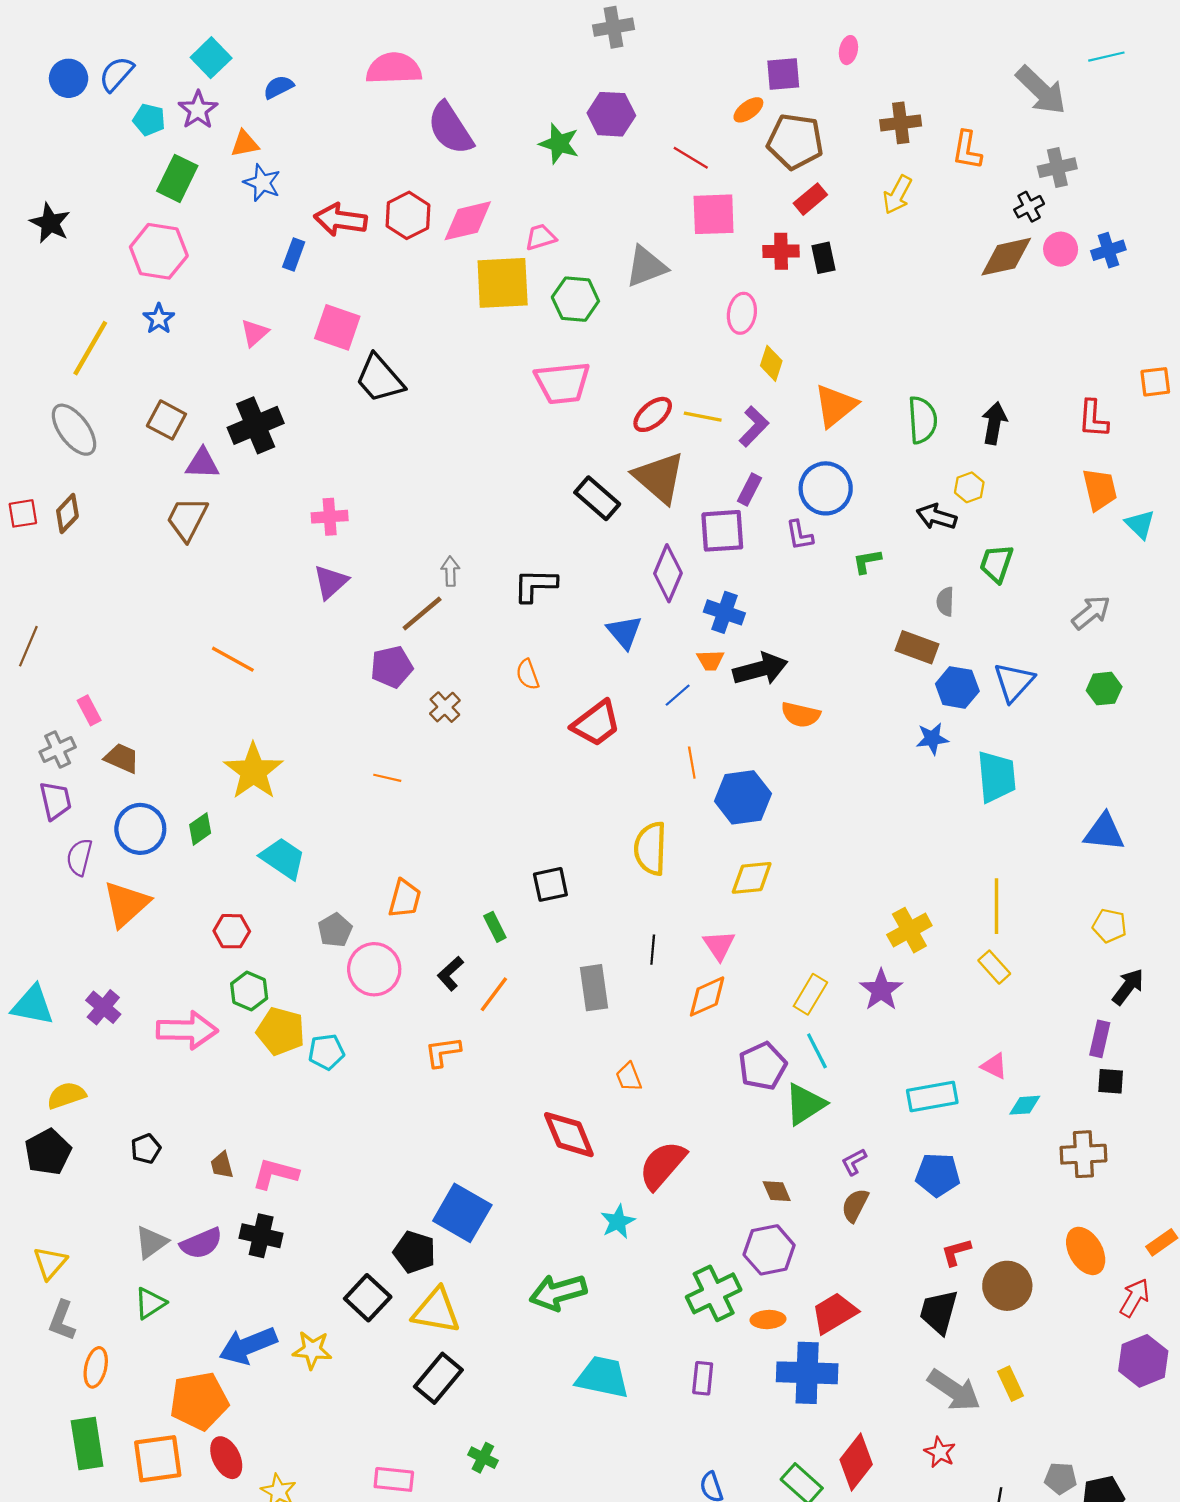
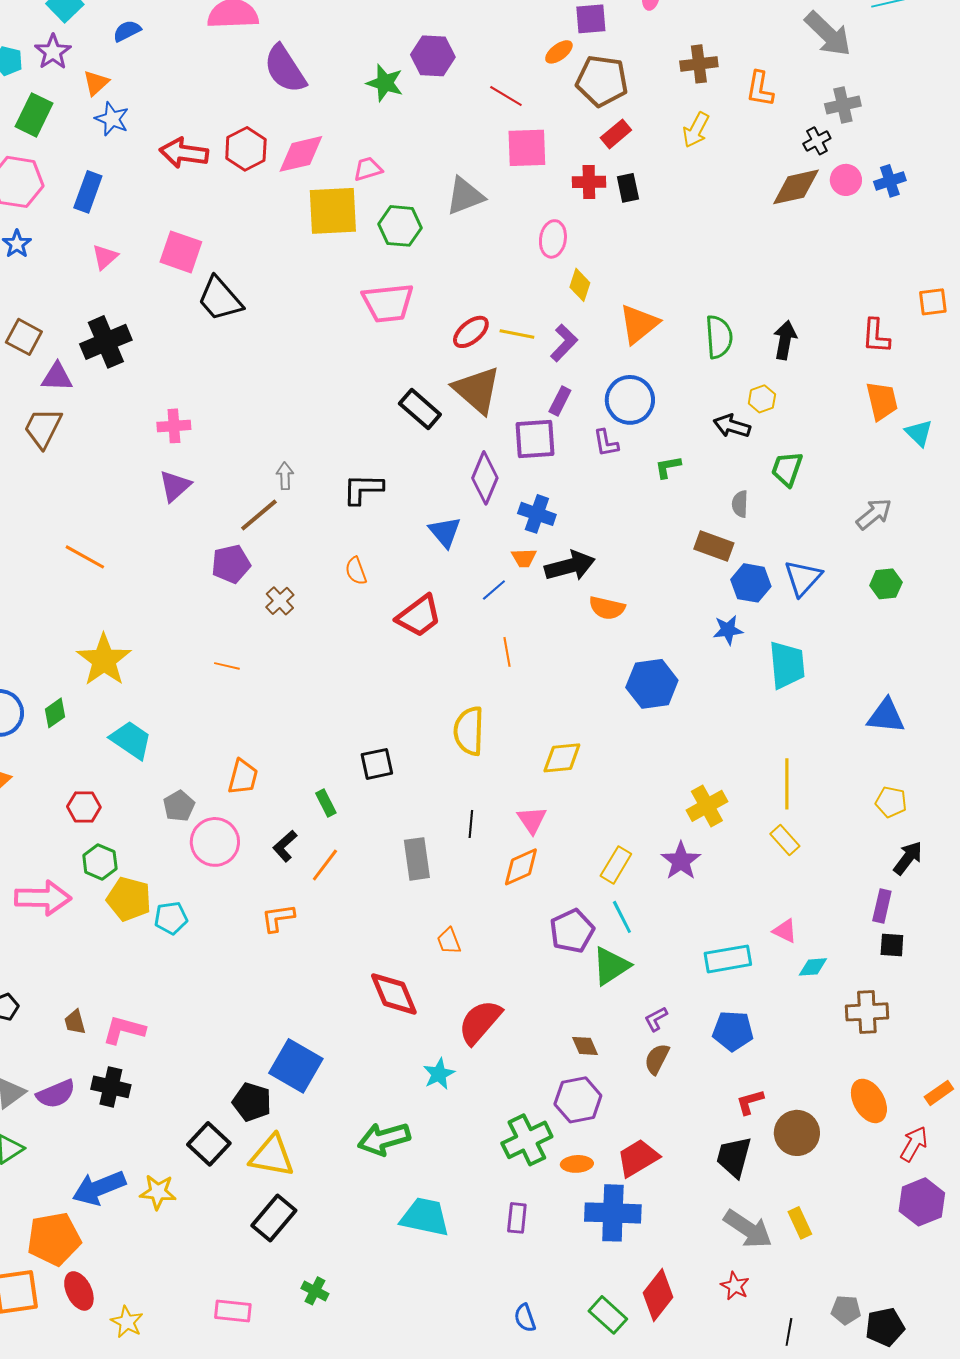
orange triangle: (245, 144) -> (96, 83), turned -32
blue rectangle: (294, 255) -> (88, 192), moved, size x1.4
blue hexagon: (743, 797) -> (652, 684), moved

